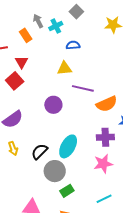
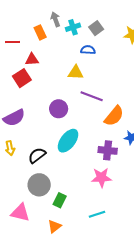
gray square: (76, 12) -> (96, 28), moved
red triangle: (22, 62) -> (32, 59), turned 48
orange semicircle: (107, 104) -> (114, 116), turned -35
cyan ellipse: (68, 146) -> (68, 141), moved
gray circle: (55, 171) -> (39, 185), moved
green rectangle: (67, 191) -> (60, 200), turned -40

